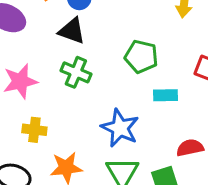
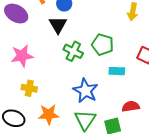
black triangle: (72, 31) -> (58, 25), turned 36
green cross: (76, 72) -> (73, 51), moved

